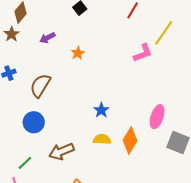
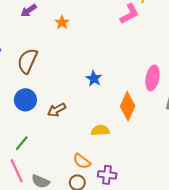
yellow semicircle: (102, 139) -> (100, 130), moved
brown arrow: (61, 151) -> (57, 110), moved, size x0.7

